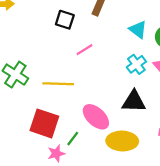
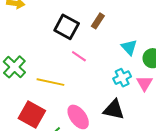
black square: (65, 20) -> (67, 27), size x1.4
pink line: (85, 50) -> (79, 56), turned 56

